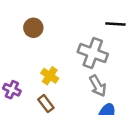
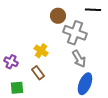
brown circle: (33, 28) -> (58, 16), moved

